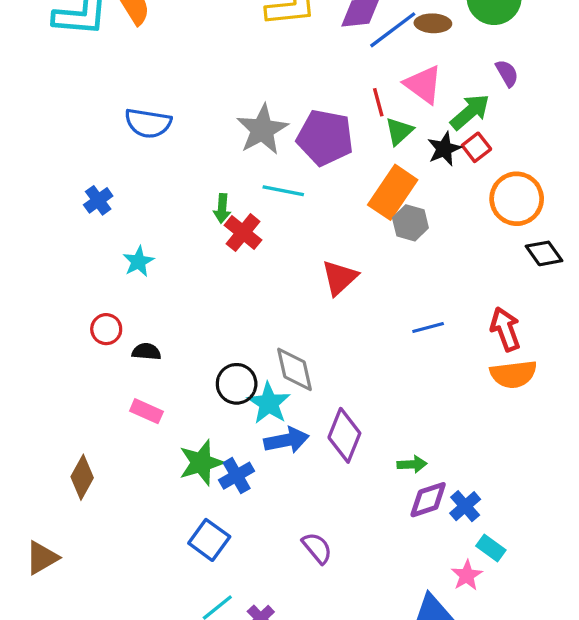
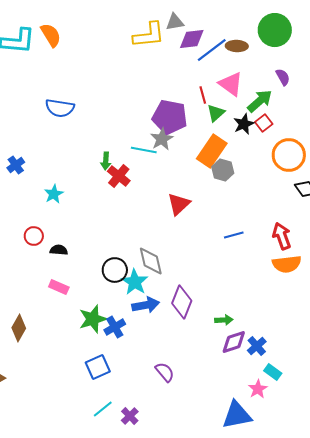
gray star: (262, 130) -> (162, 139), moved, size x0.7
blue cross: (98, 200) -> (16, 165), moved
blue square: (209, 540) -> (98, 367), turned 30

